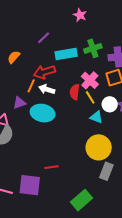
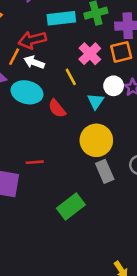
red semicircle: (75, 92) -> (57, 108), moved, turned -49
yellow line: (90, 97) -> (71, 77), moved
cyan triangle: (96, 117) -> (96, 101), turned 40
gray rectangle: (106, 171) -> (105, 171), turned -48

